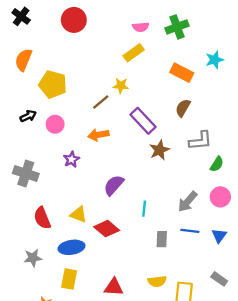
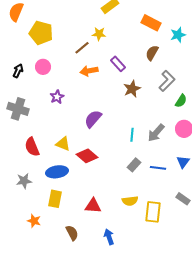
cyan star: (214, 60) -> (178, 35), moved
black arrow: (28, 116) -> (18, 71), moved, turned -40
purple rectangle: (143, 121) -> (118, 64), size x0.7
orange arrow: (98, 135) -> (89, 71), moved
gray L-shape: (200, 141) -> (167, 81), turned -40
cyan line: (144, 209) -> (132, 135), moved
blue line: (190, 231) -> (158, 168), moved
gray rectangle: (162, 239) -> (134, 165), turned 40

